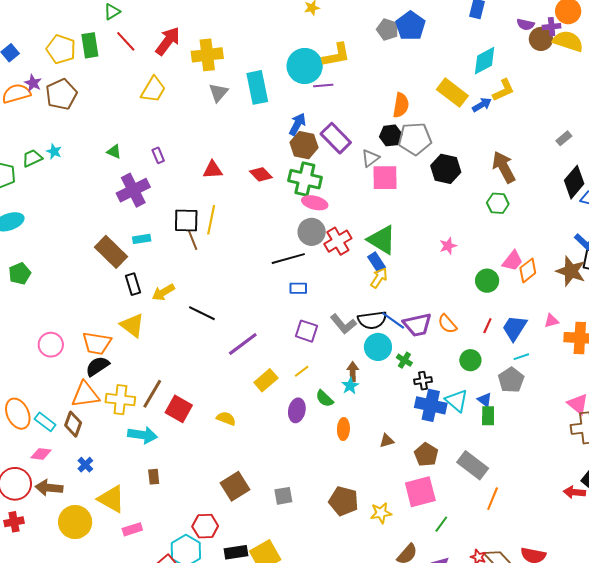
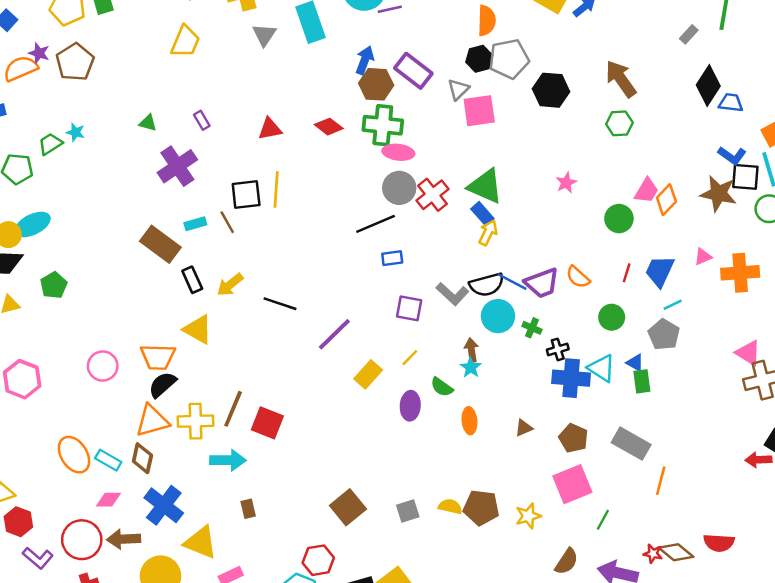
brown line: (193, 240) -> (227, 222), moved
yellow semicircle: (226, 418) -> (450, 507), moved
blue cross: (85, 465) -> (164, 505), size x2.0

